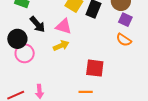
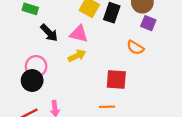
black circle: (17, 39) -> (32, 81), moved
orange semicircle: (124, 40) -> (135, 47), moved

